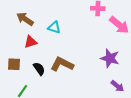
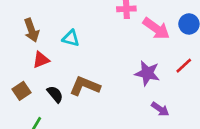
brown arrow: (25, 19) -> (31, 30), turned -138
brown square: (14, 64) -> (22, 91), turned -32

